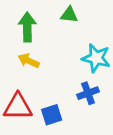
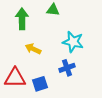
yellow arrow: (29, 61) -> (33, 49), moved

